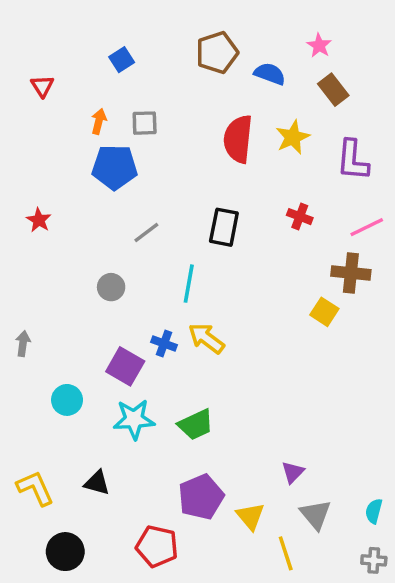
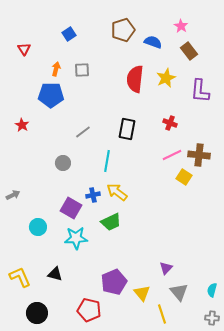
blue pentagon: (115, 167) -> (51, 95), moved
pink line: (367, 227) -> (172, 155), moved
gray arrow: (23, 344) -> (13, 195), turned 56
blue cross: (164, 344) -> (93, 195), turned -32
green trapezoid: (196, 425) -> (111, 222), moved

